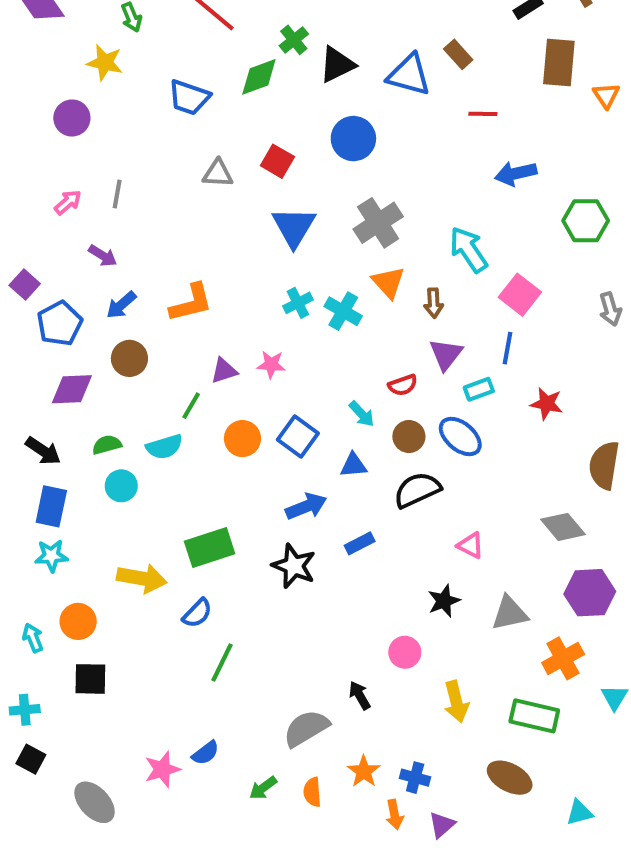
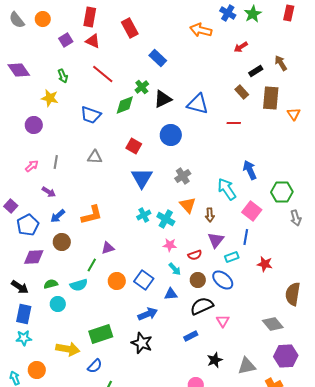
brown rectangle: (458, 54) -> (242, 92), moved
gray triangle: (218, 173) -> (95, 157), moved
blue arrow: (516, 173) -> (250, 170), moved, turned 78
green hexagon: (586, 221) -> (282, 192), moved
gray cross: (378, 223) -> (183, 176), size x0.7
pink star: (271, 365) -> (170, 245), moved
blue rectangle: (360, 543) -> (191, 336), moved
pink triangle: (471, 545) -> (223, 321), moved, turned 32

